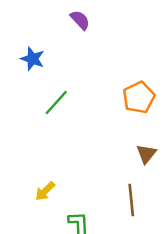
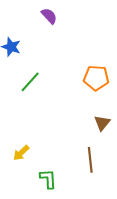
orange pentagon: (139, 97) -> (96, 78), turned 30

